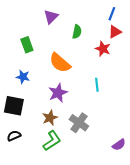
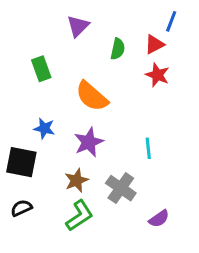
red triangle: (115, 32) -> (154, 44), moved
blue star: (23, 77) -> (44, 128), moved
cyan line: (97, 85) -> (148, 148), moved
purple semicircle: (119, 145) -> (159, 219), moved

